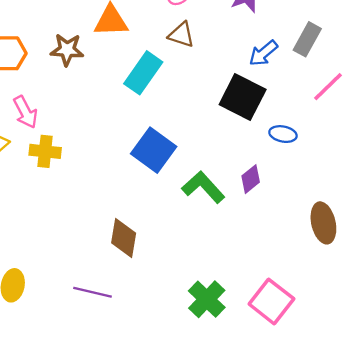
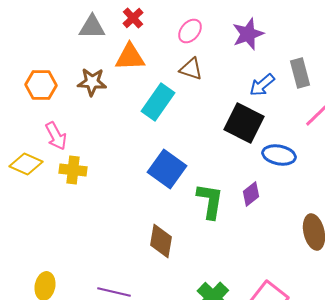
gray rectangle: (307, 39) -> (300, 73), turned -44
blue ellipse: (283, 134) -> (279, 155), size x1.4
green L-shape: (203, 187) -> (210, 201), turned 51
brown diamond: (124, 238) -> (161, 241), moved

